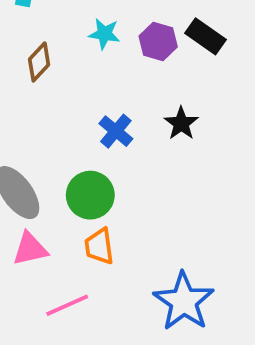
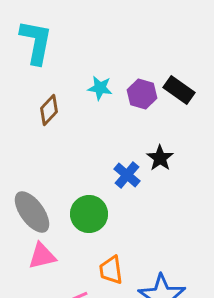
blue cross: (116, 131) -> (127, 175), moved
orange trapezoid: (99, 246) -> (111, 270), moved

